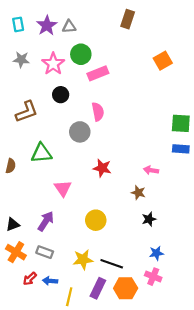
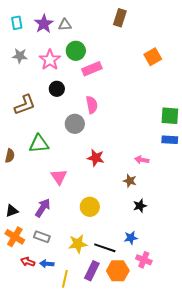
blue star: (156, 253) -> (131, 238), moved
red arrow: (30, 279) -> (28, 262), turned 64

